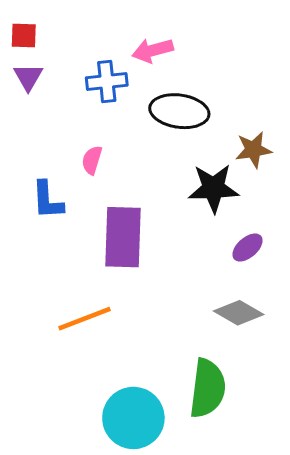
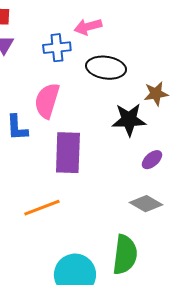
pink semicircle: (92, 160) -> (47, 101), size x1.8

